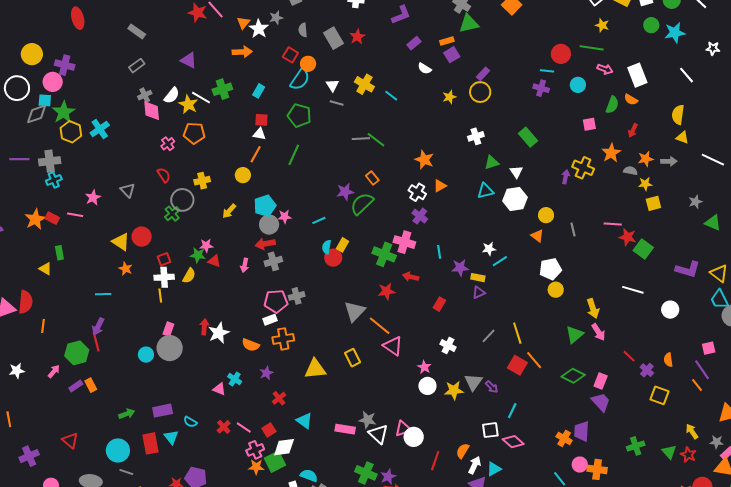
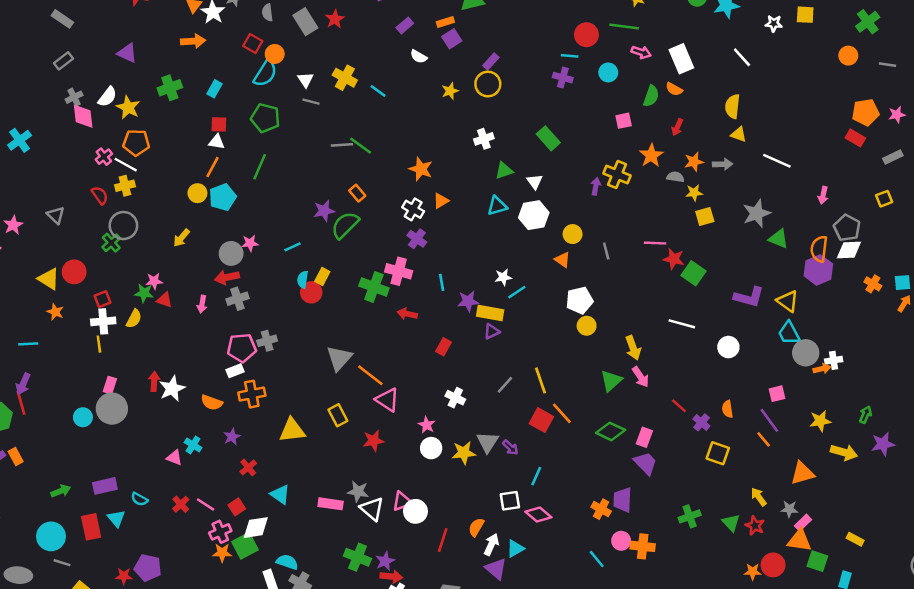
white line: (201, 98) -> (126, 165), moved
yellow cross: (202, 181) -> (125, 186), moved
gray star: (695, 202) -> (757, 213), size x1.6
cyan pentagon: (265, 206) -> (223, 197), moved
yellow rectangle: (478, 278) -> (490, 313), size x1.5
red star: (386, 291) -> (373, 441), moved

